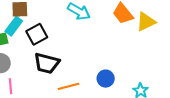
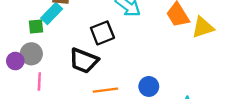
black square: (37, 34) -> (102, 33), moved

